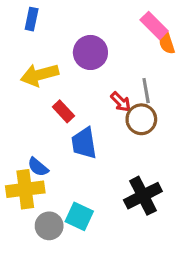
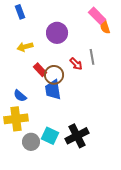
blue rectangle: (32, 19) -> (20, 12), turned -32
yellow arrow: (40, 75) -> (25, 47), size x0.7
brown circle: (141, 119) -> (54, 75), moved
blue semicircle: (38, 167) -> (20, 96), moved
black cross: (143, 196) -> (77, 136), moved

